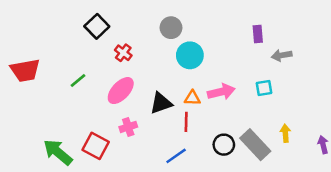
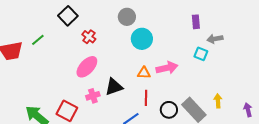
green line: (78, 80) -> (38, 40), moved
cyan square: (264, 88) -> (201, 54), moved, turned 32
black triangle: (161, 103) -> (114, 87), moved
red line: (186, 122) -> (146, 98), moved

